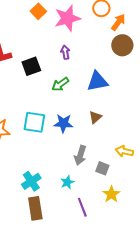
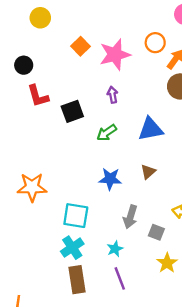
cyan square: (34, 122) -> (76, 216), moved
purple line: (82, 207) -> (120, 278), moved

